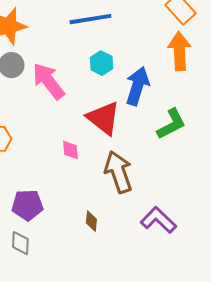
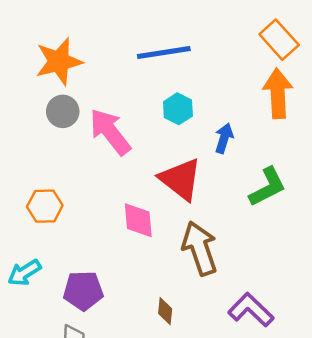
blue arrow: (137, 86) -> (224, 138), size x0.6
pink diamond: (70, 150) -> (138, 220), size x1.4

